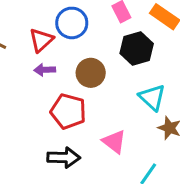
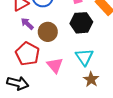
purple arrow: (45, 70) -> (27, 24), moved, turned 32
pink triangle: (114, 142) -> (55, 65), moved

